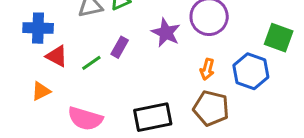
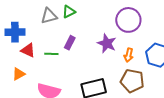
purple star: (166, 33) -> (107, 43), moved
green line: (91, 63) -> (51, 54), turned 40

